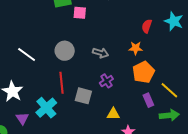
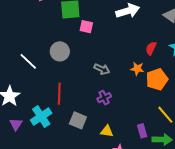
gray circle: (65, 51) -> (60, 51), moved
orange pentagon: (143, 72) -> (157, 79), moved
gray square: (83, 96) -> (78, 120), moved
purple rectangle: (148, 100) -> (142, 131), moved

